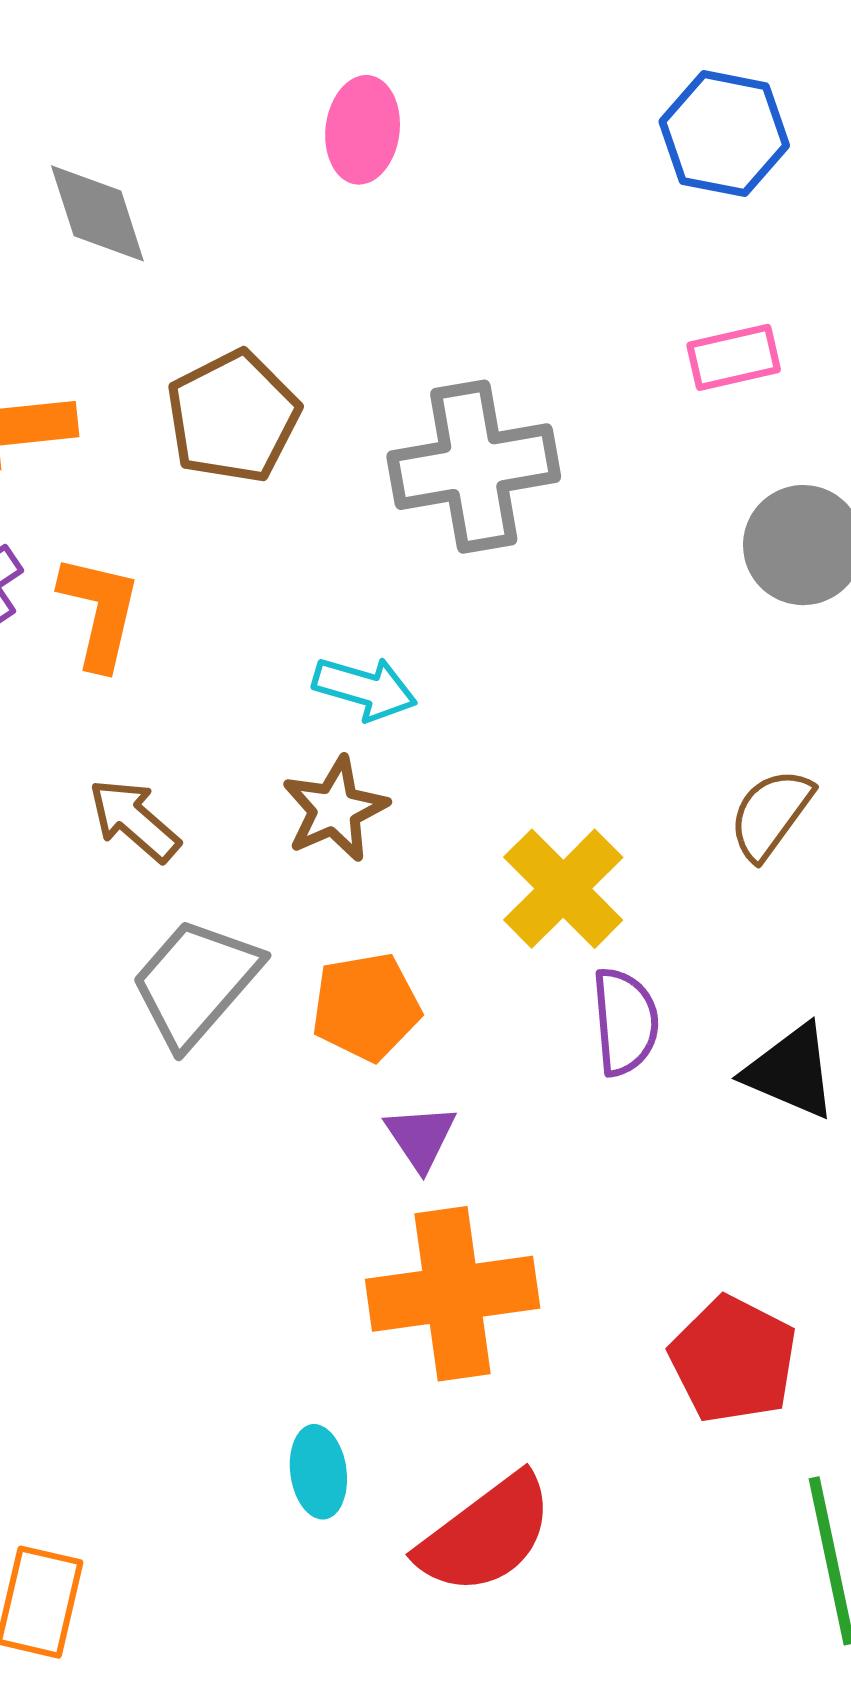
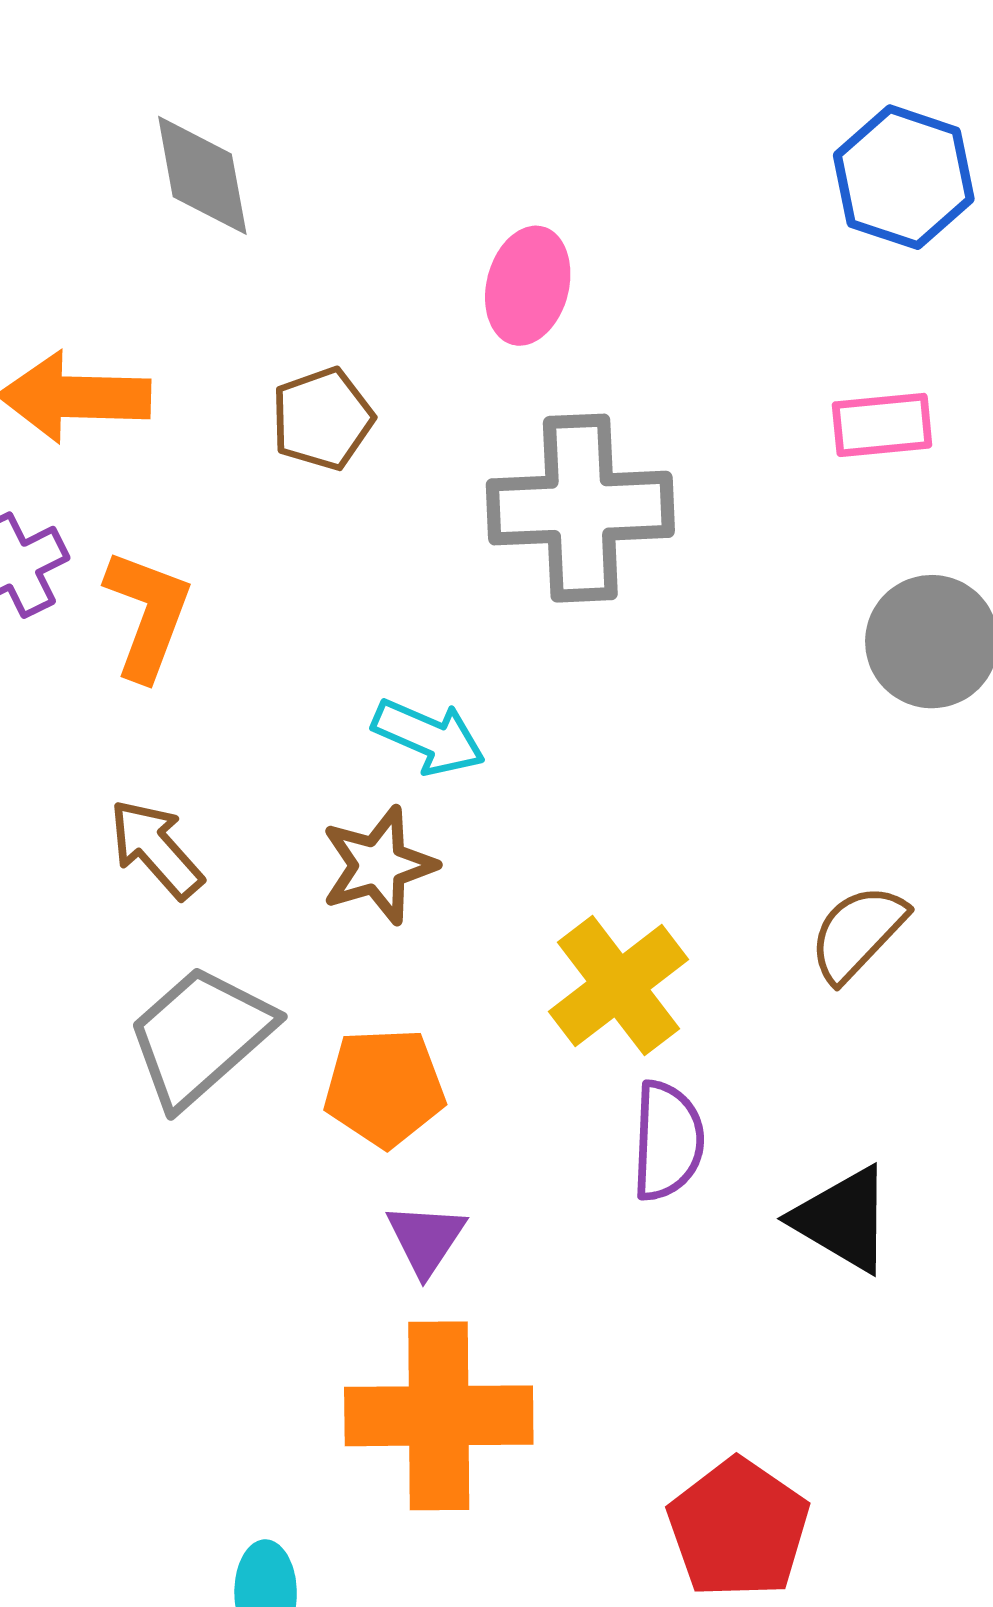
pink ellipse: (363, 130) -> (528, 286), moved
brown pentagon: (233, 417) -> (322, 419), size x0.7

